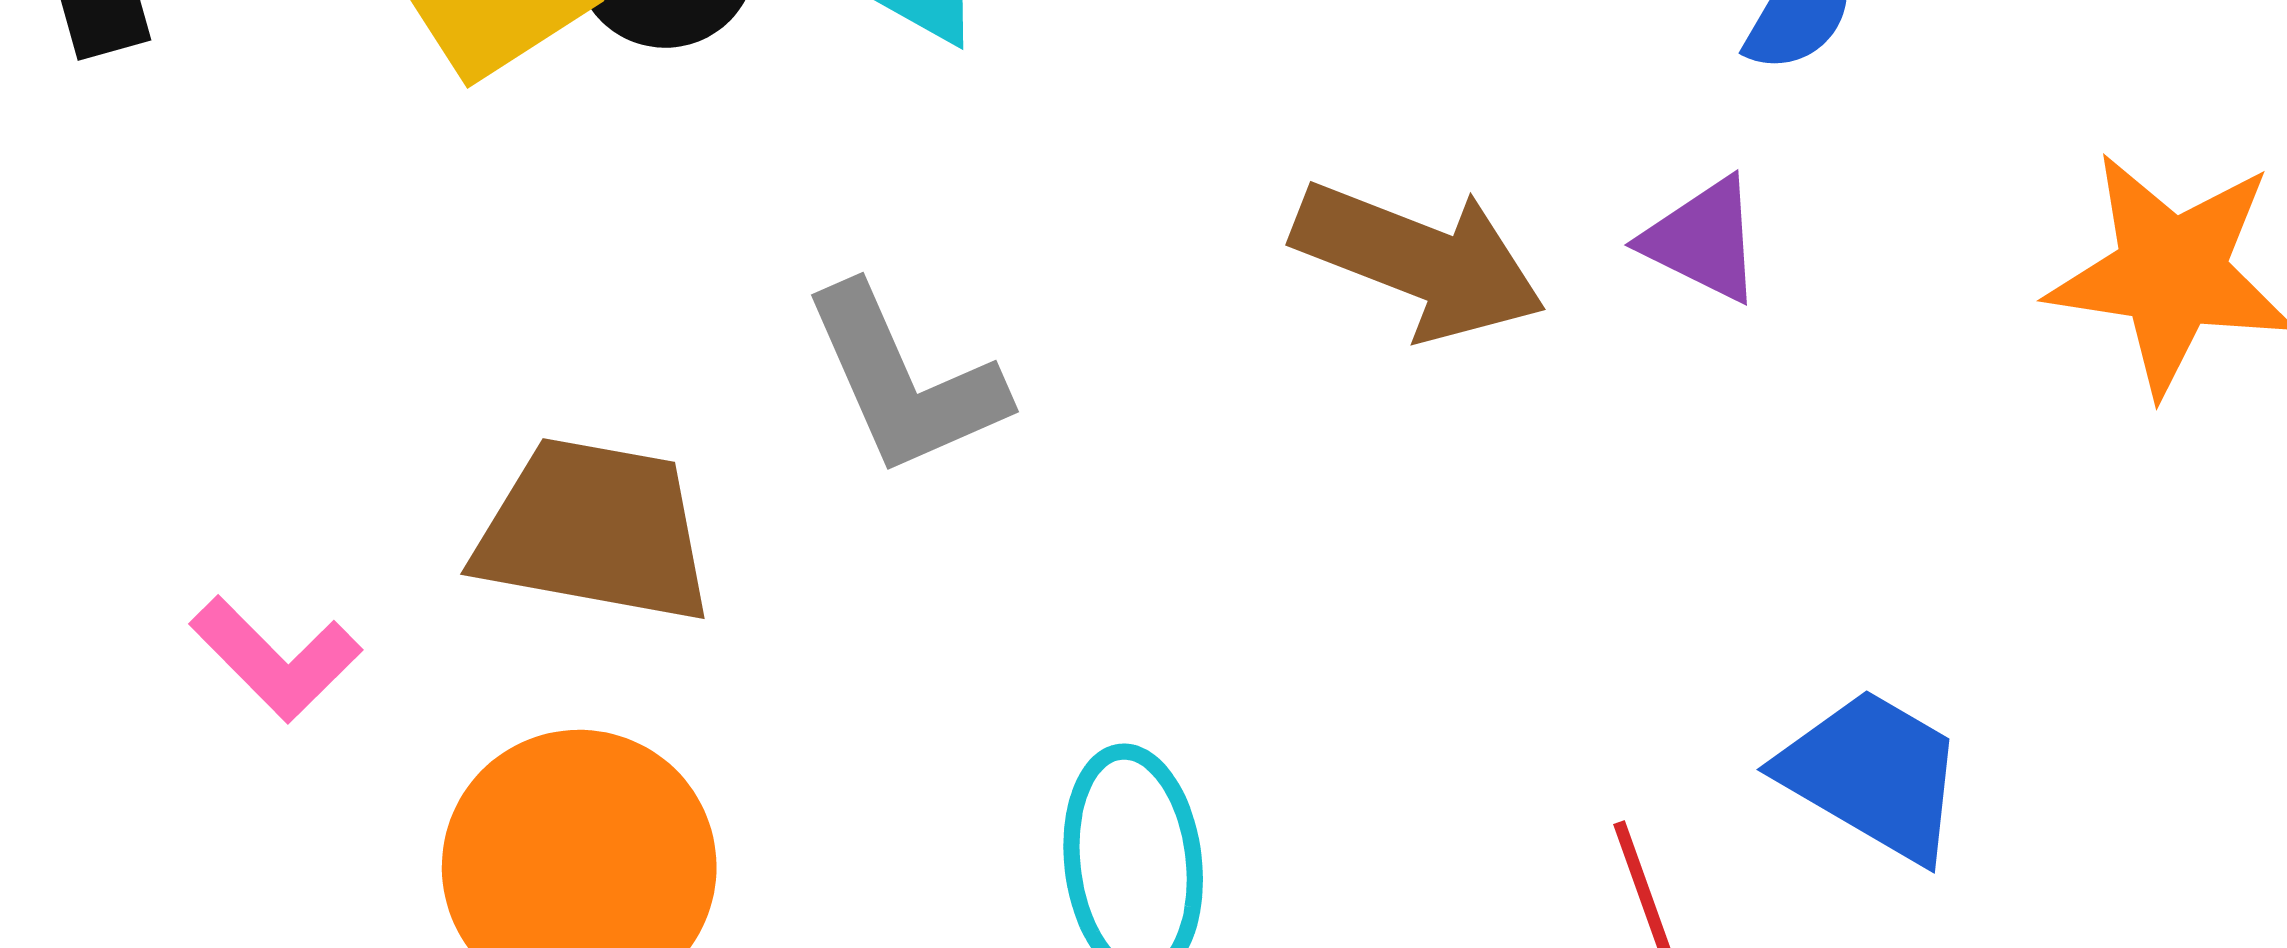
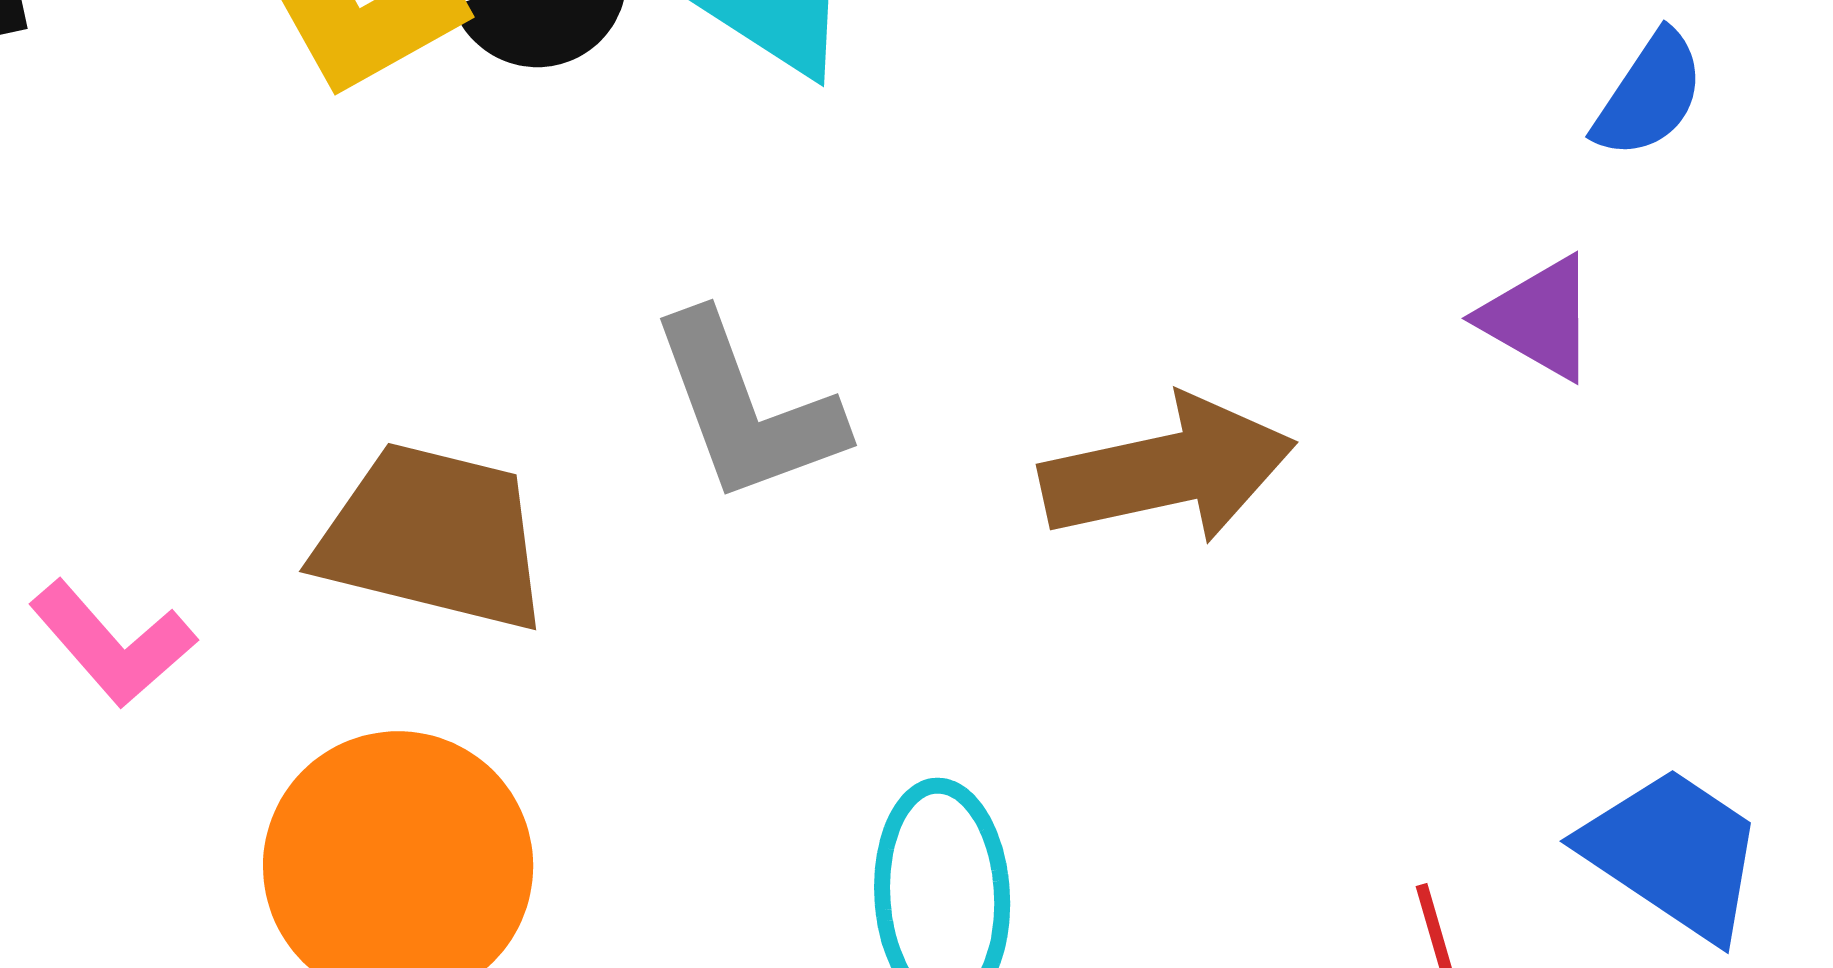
brown arrow: (1419, 260) -> (1168, 470), moved, turned -37

